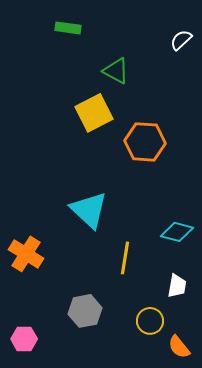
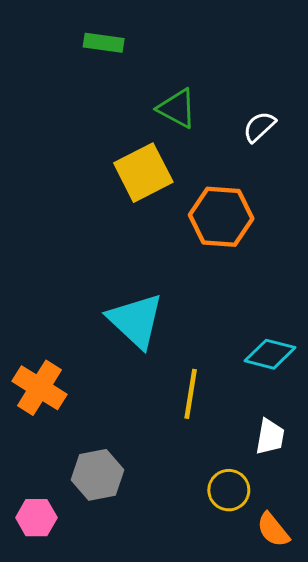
white semicircle: (181, 40) -> (259, 127), moved
gray hexagon: (85, 311) -> (98, 475), moved

